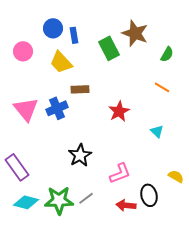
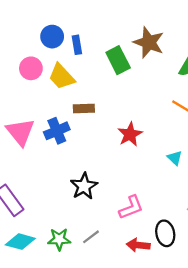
pink circle: (23, 51) -> (31, 68), moved
green star: (59, 200) -> (59, 239), size x0.7

